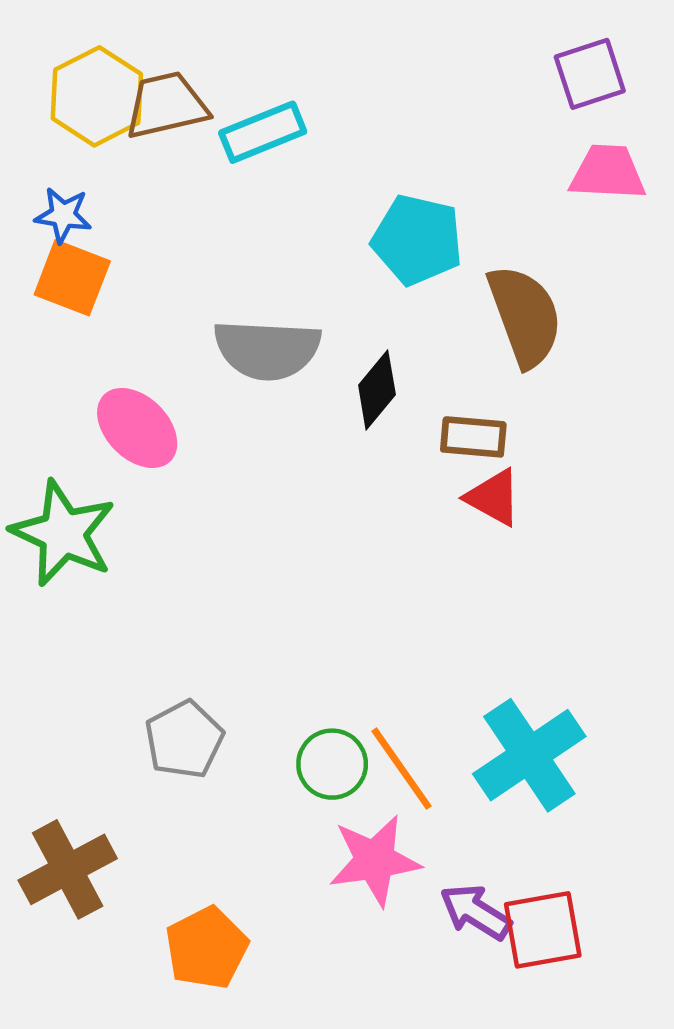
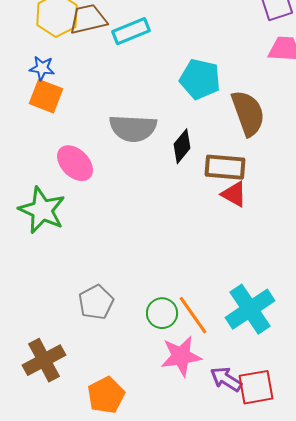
brown rectangle: (473, 437) -> (225, 167), size x1.4

